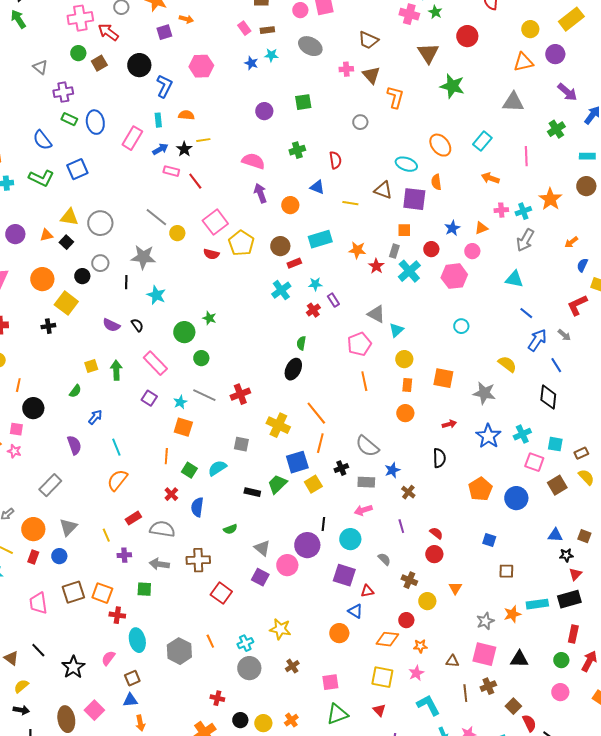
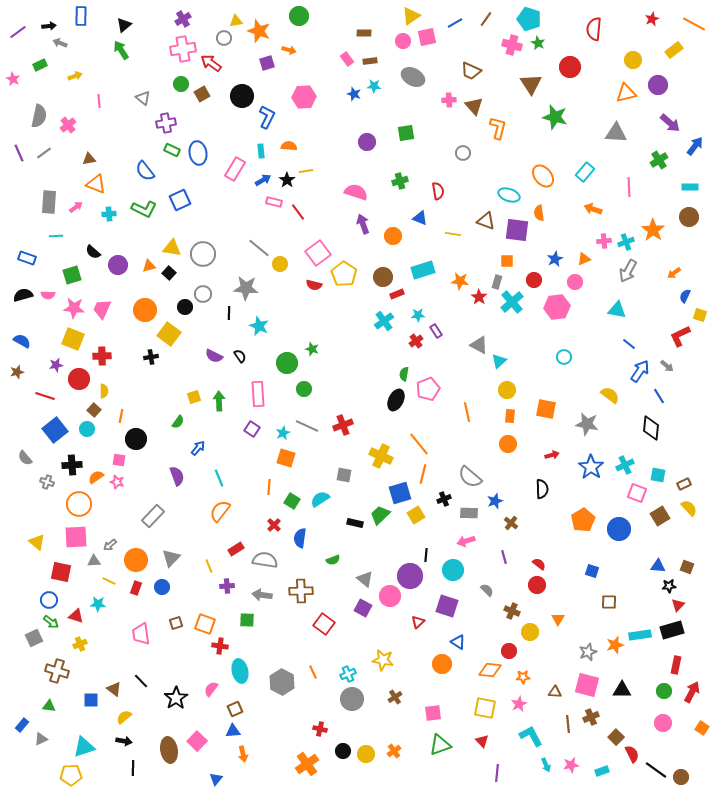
yellow rectangle: (571, 19) -> (674, 50), size x0.7
pink pentagon: (359, 344) -> (428, 389), moved
pink rectangle: (155, 363) -> (258, 394), turned 40
red triangle: (367, 591) -> (418, 622), moved, turned -32
brown square: (73, 592) -> (176, 623), size x0.6

